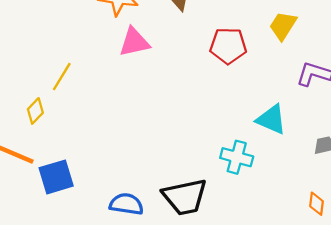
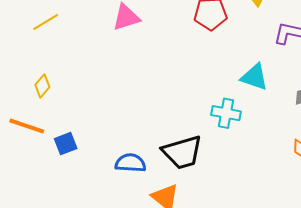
yellow line: (62, 77) -> (46, 22), moved, turned 32
blue square: (56, 177) -> (66, 144), size x0.7

